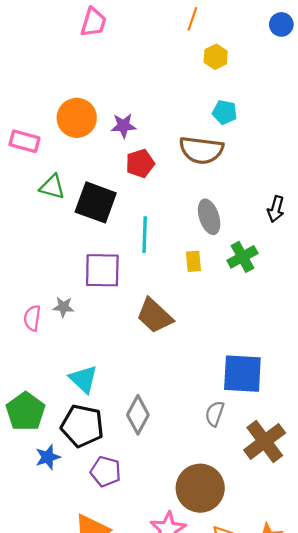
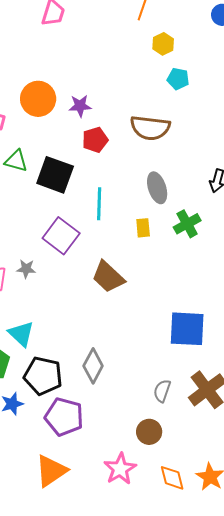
cyan pentagon: (225, 112) -> (178, 79), moved
purple square: (102, 270) -> (61, 236), turned 36
cyan triangle: (83, 379) -> (21, 334), moved
gray semicircle: (215, 414) -> (162, 391), moved
purple pentagon: (106, 471) -> (64, 417), size x1.4
brown circle: (200, 488) -> (149, 432), size x0.6

